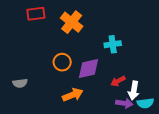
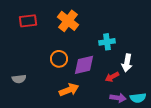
red rectangle: (36, 14) -> (28, 21), moved
white arrow: (134, 91) -> (127, 63), moved

